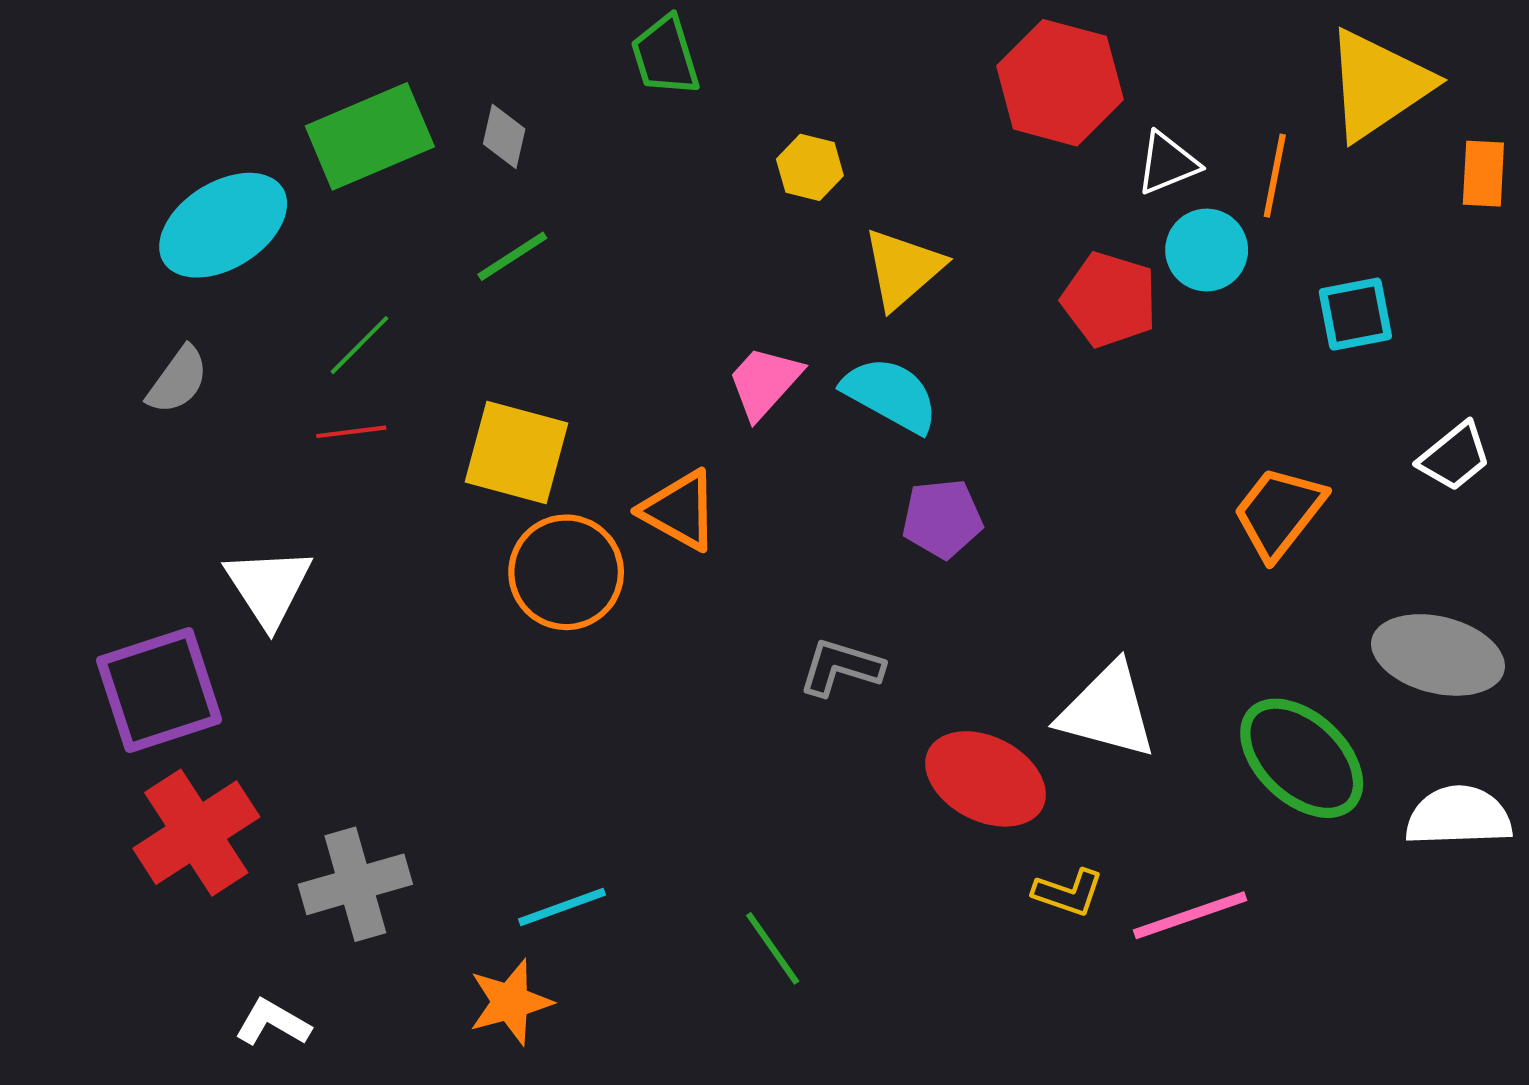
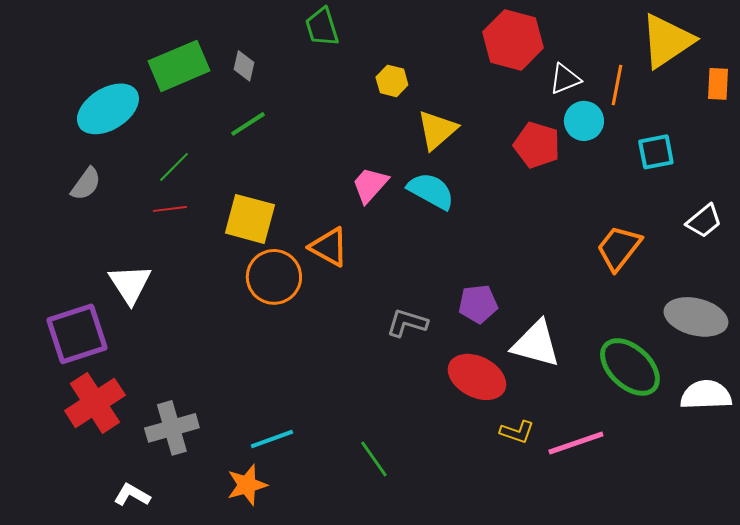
purple pentagon: (942, 519) -> (478, 304), moved

